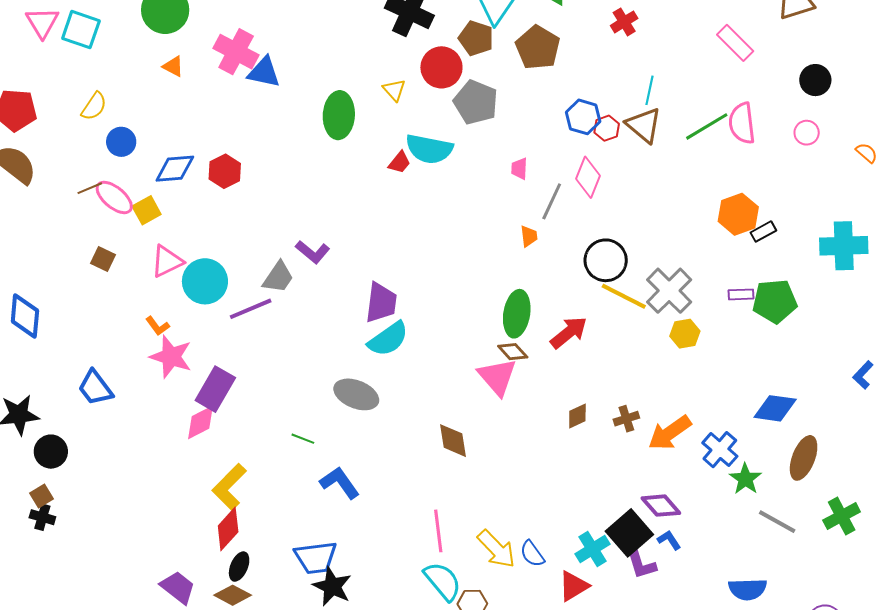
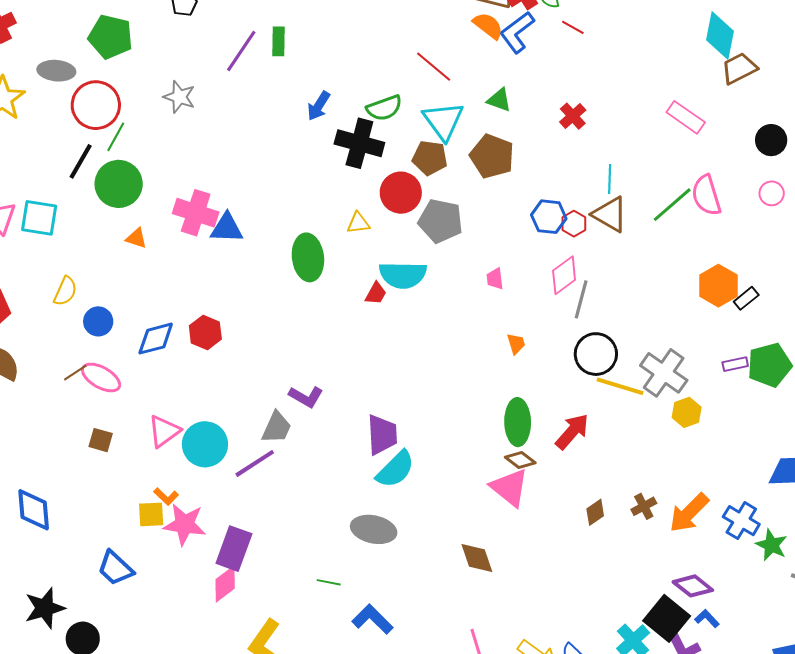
yellow triangle: (394, 90) -> (358, 223), turned -45
pink diamond: (588, 177) -> (564, 275), turned 42
gray line: (552, 201) -> (581, 299), moved
yellow square: (147, 210) -> (151, 514), moved, turned 36

